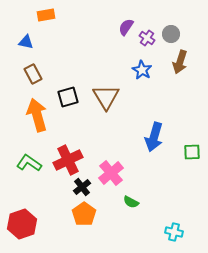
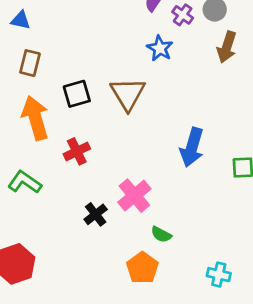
blue star: (142, 70) -> (160, 48), moved
brown rectangle: (33, 74) -> (30, 63), turned 42
red cross: (68, 160) -> (77, 151), moved, size x0.7
orange pentagon: (84, 214) -> (142, 268), moved

